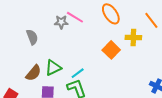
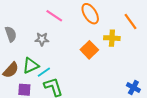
gray star: (61, 22) -> (42, 39), moved
cyan line: (78, 73) -> (44, 72), moved

